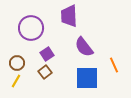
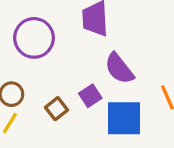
purple square: (47, 54) -> (90, 96), moved

